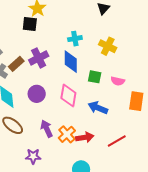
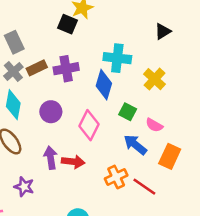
cyan cross: (75, 39) -> (117, 58), size x1.5
blue arrow: (98, 108) -> (135, 145), moved
orange cross: (67, 134) -> (116, 177), moved
red arrow: (85, 137) -> (73, 162), moved
red line: (117, 141) -> (144, 187), moved, turned 48

